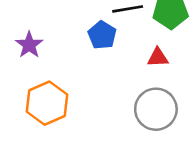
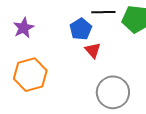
red triangle: (158, 57) -> (93, 50), moved, turned 42

